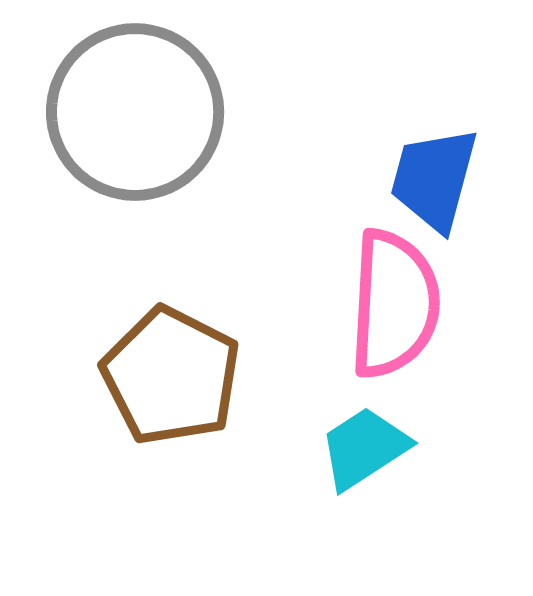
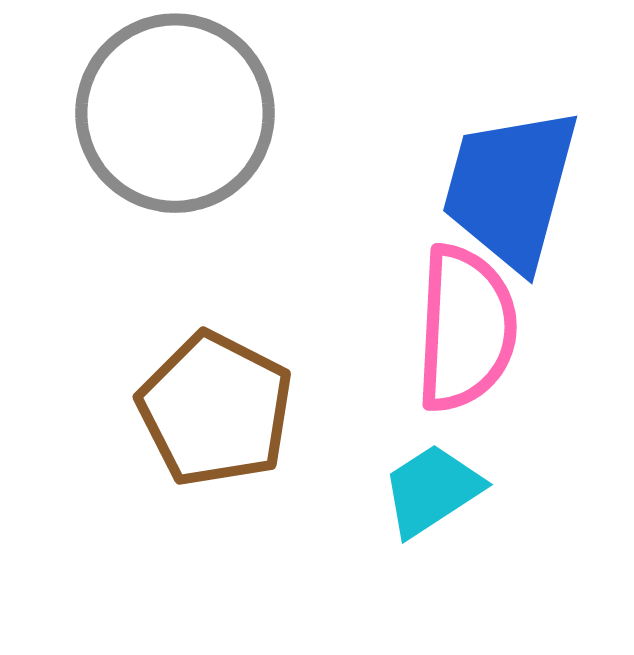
blue trapezoid: (434, 179) -> (511, 188), size x1.4

